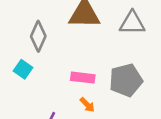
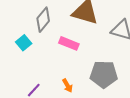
pink rectangle: (83, 78) -> (69, 43), moved

